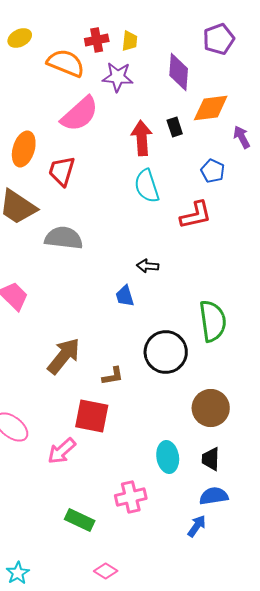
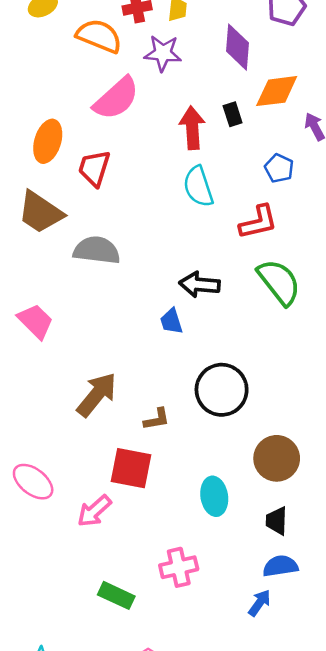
black arrow: (148, 266) -> (200, 285), size x1.5
green semicircle: (213, 321) -> (279, 282), moved, turned -30
cyan ellipse: (168, 457) -> (214, 496), moved

